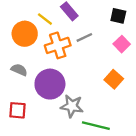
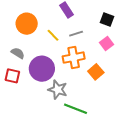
yellow line: (45, 19) -> (53, 35), moved
orange cross: (58, 45) -> (74, 58), moved
red square: (18, 110) -> (12, 76), moved

